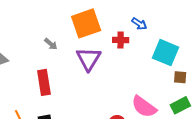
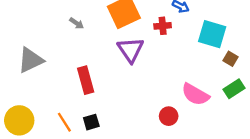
gray arrow: (51, 44) -> (77, 23), moved
brown square: (180, 77) -> (231, 59), turned 32

